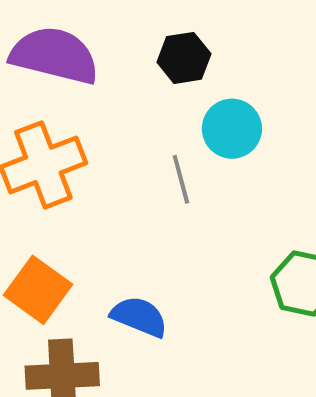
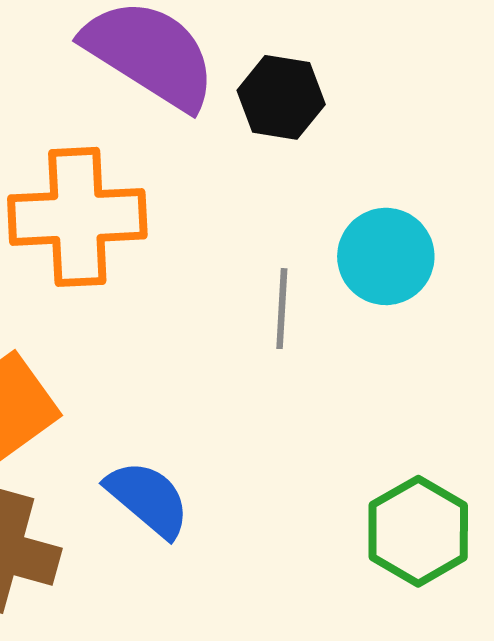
black hexagon: (184, 58) -> (281, 97), moved

